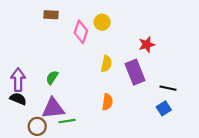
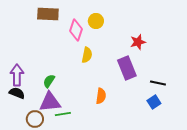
brown rectangle: (51, 15) -> (48, 14), size x1.5
yellow semicircle: (106, 64) -> (87, 55), moved
green semicircle: (52, 78) -> (49, 81), moved

